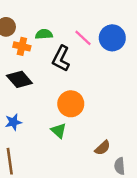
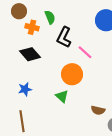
green semicircle: (44, 34) -> (50, 17), turned 72
pink line: (83, 38) -> (85, 52), moved
brown semicircle: (103, 148) -> (98, 110), turned 56

